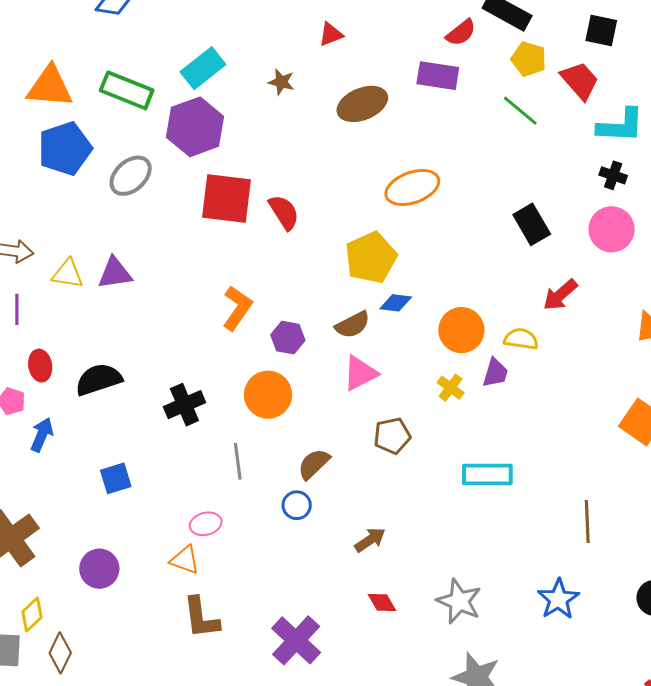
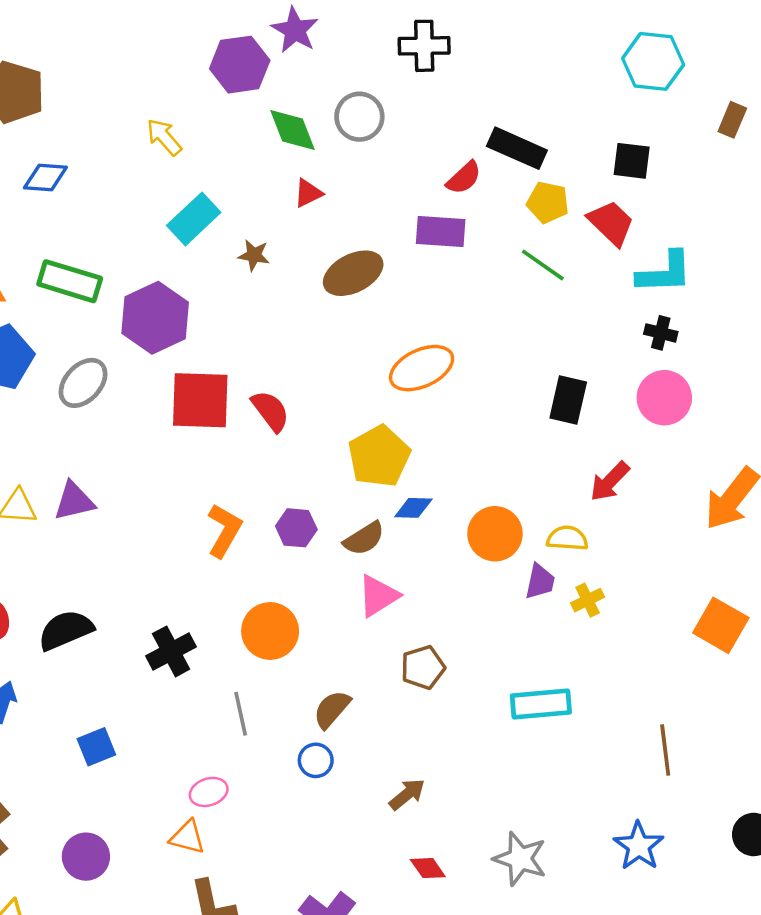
cyan rectangle: (203, 68) -> (194, 219), moved
black rectangle: (532, 224) -> (568, 400), turned 48
purple hexagon: (288, 338) -> (296, 528), moved
yellow cross: (451, 388) -> (588, 600), moved, turned 32

